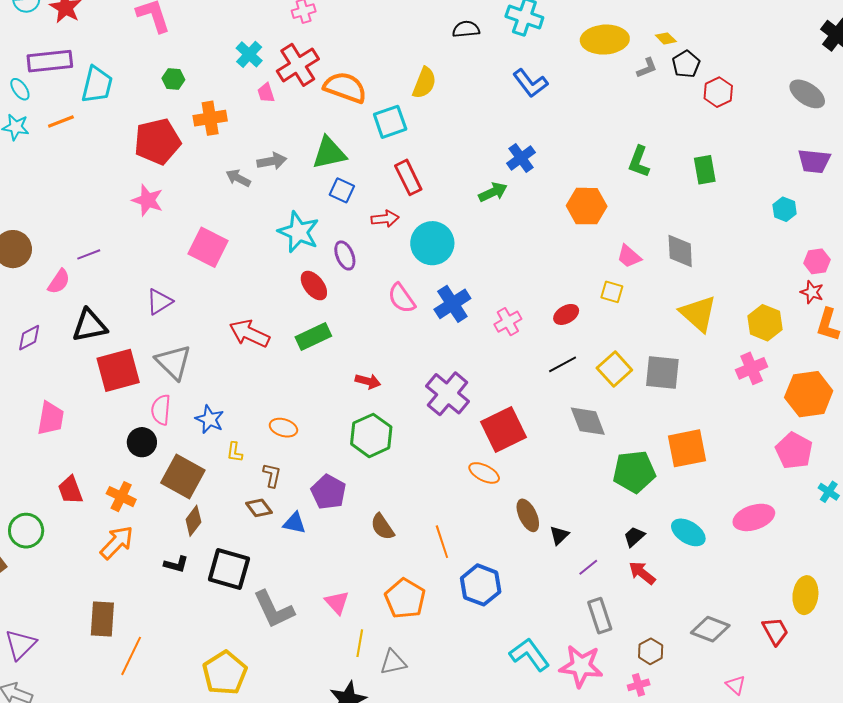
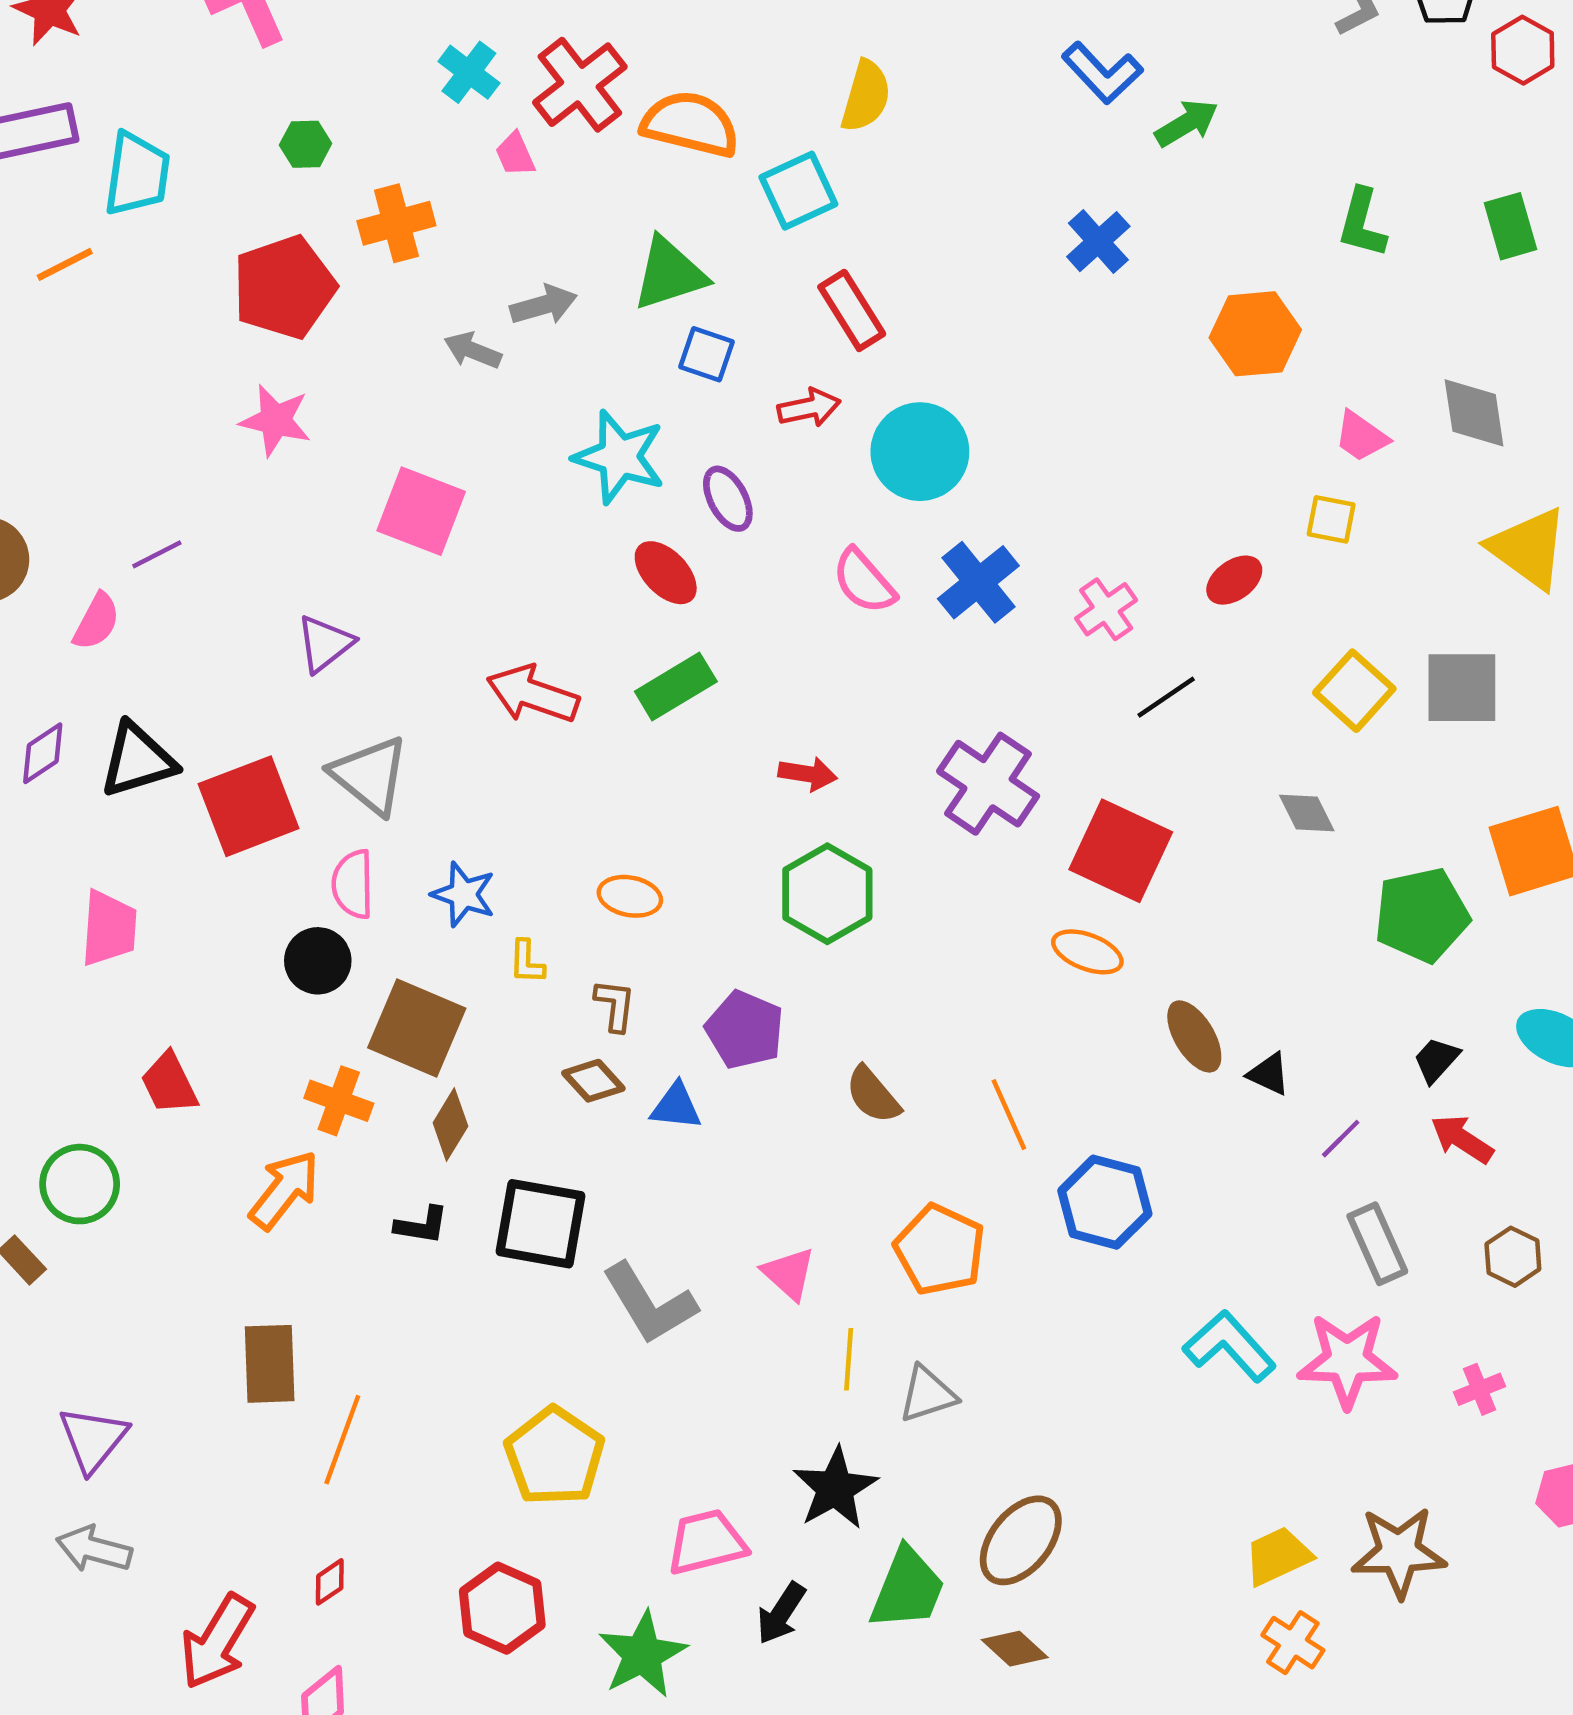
green arrow: (493, 192) -> (1187, 123), moved
black triangle: (90, 325) -> (138, 760), moved
black line: (563, 364) -> (1166, 697), moved
gray diamond: (588, 421) -> (1307, 813), size x0.7
red square: (503, 430) -> (1121, 851), turned -33
orange cross: (121, 497) -> (339, 1101), moved
black triangle: (559, 535) -> (1269, 1074), turned -45
brown hexagon: (651, 651) -> (1513, 1257), moved

